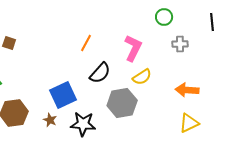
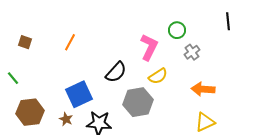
green circle: (164, 17) -> (177, 30), moved
orange line: (86, 43) -> (70, 42), moved
gray cross: (180, 44) -> (192, 52), moved, turned -35

